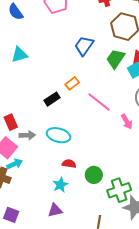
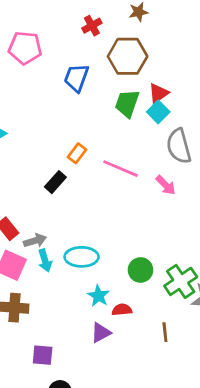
blue trapezoid: (84, 46) -> (76, 78), moved
cyan ellipse: (59, 135) -> (82, 257), moved
cyan arrow: (15, 164) -> (45, 261), moved, turned 112
red semicircle: (69, 164) -> (122, 310), moved

